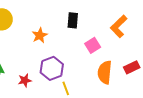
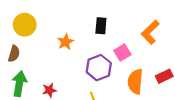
purple hexagon: (52, 68) -> (99, 68), moved

